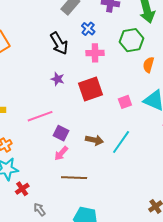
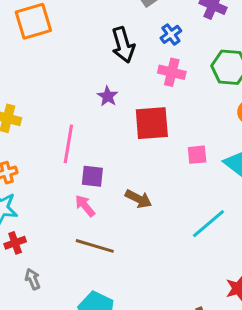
pink line: (40, 116) -> (68, 144), turned -75
purple square: (61, 133) -> (92, 176), turned -35
cyan line: (121, 142) -> (209, 224), moved
pink arrow: (61, 153) -> (85, 206), turned 84

